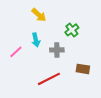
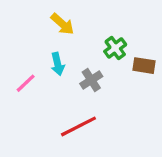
gray cross: (57, 50) -> (91, 80), turned -32
brown rectangle: (83, 69) -> (144, 66), moved

